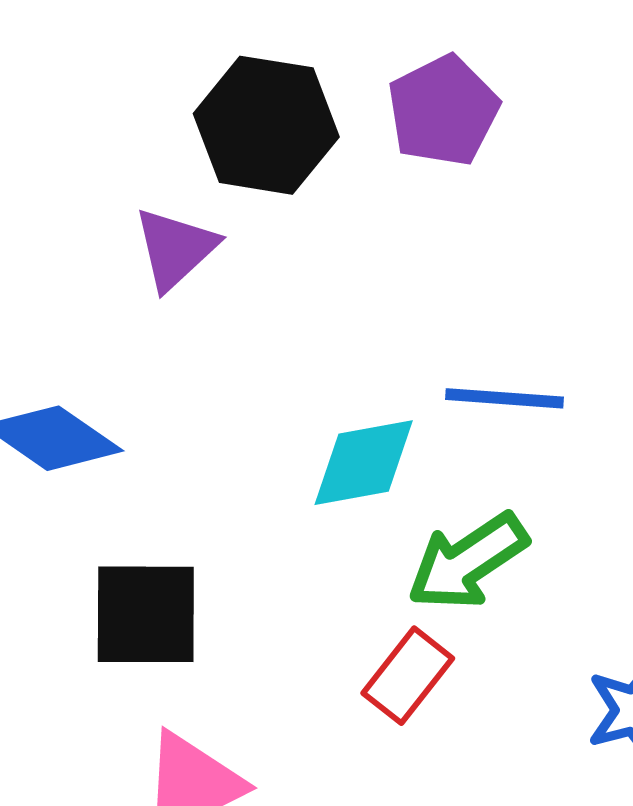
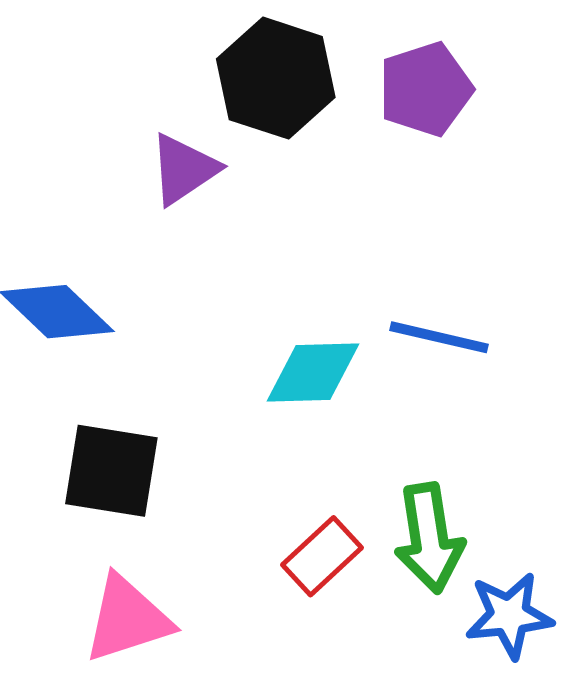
green arrow: (468, 561) -> (429, 538), moved, turned -74

